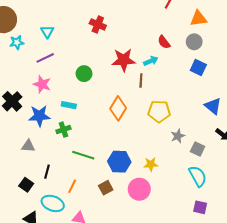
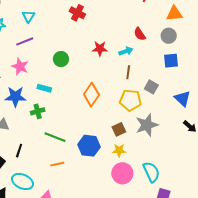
red star: (124, 60) -> (100, 49), size x0.7
blue square: (198, 68) -> (171, 61), turned -35
brown line: (141, 81) -> (128, 72), moved
gray star: (178, 136) -> (147, 125), size x1.6
gray square: (198, 149) -> (151, 87), moved
cyan semicircle: (198, 176) -> (151, 172), moved
orange line: (72, 186) -> (57, 164), moved, turned 48
brown square: (106, 188) -> (119, 129), moved
pink circle: (139, 189) -> (122, 173), moved

